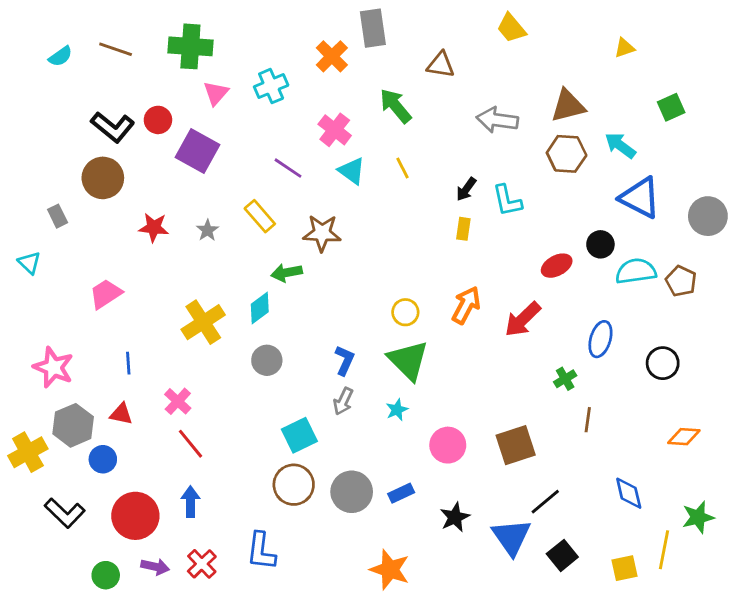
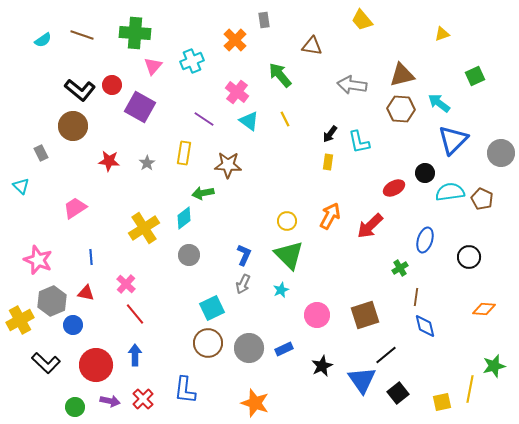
gray rectangle: (373, 28) -> (264, 20), size x0.6
blue triangle: (640, 198) -> (453, 140), turned 48
yellow rectangle: (260, 216) -> (184, 153), turned 50
blue diamond: (629, 493) -> (425, 326), moved
orange star: (390, 570) -> (255, 403), moved

